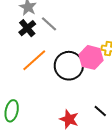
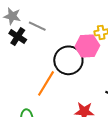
orange line: (34, 60) -> (46, 83), moved

